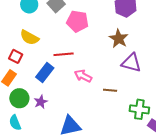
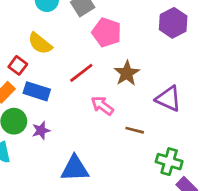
brown star: (119, 39) -> (127, 73), moved
red line: (64, 54) -> (81, 73), turned -42
blue rectangle: (45, 73) -> (37, 91), moved, turned 60

